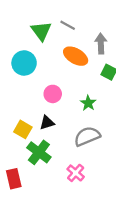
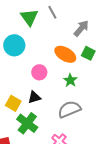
gray line: (68, 25) -> (52, 12), turned 32
gray arrow: (101, 44) -> (81, 28), turned 42
orange ellipse: (76, 56) -> (65, 54), moved

